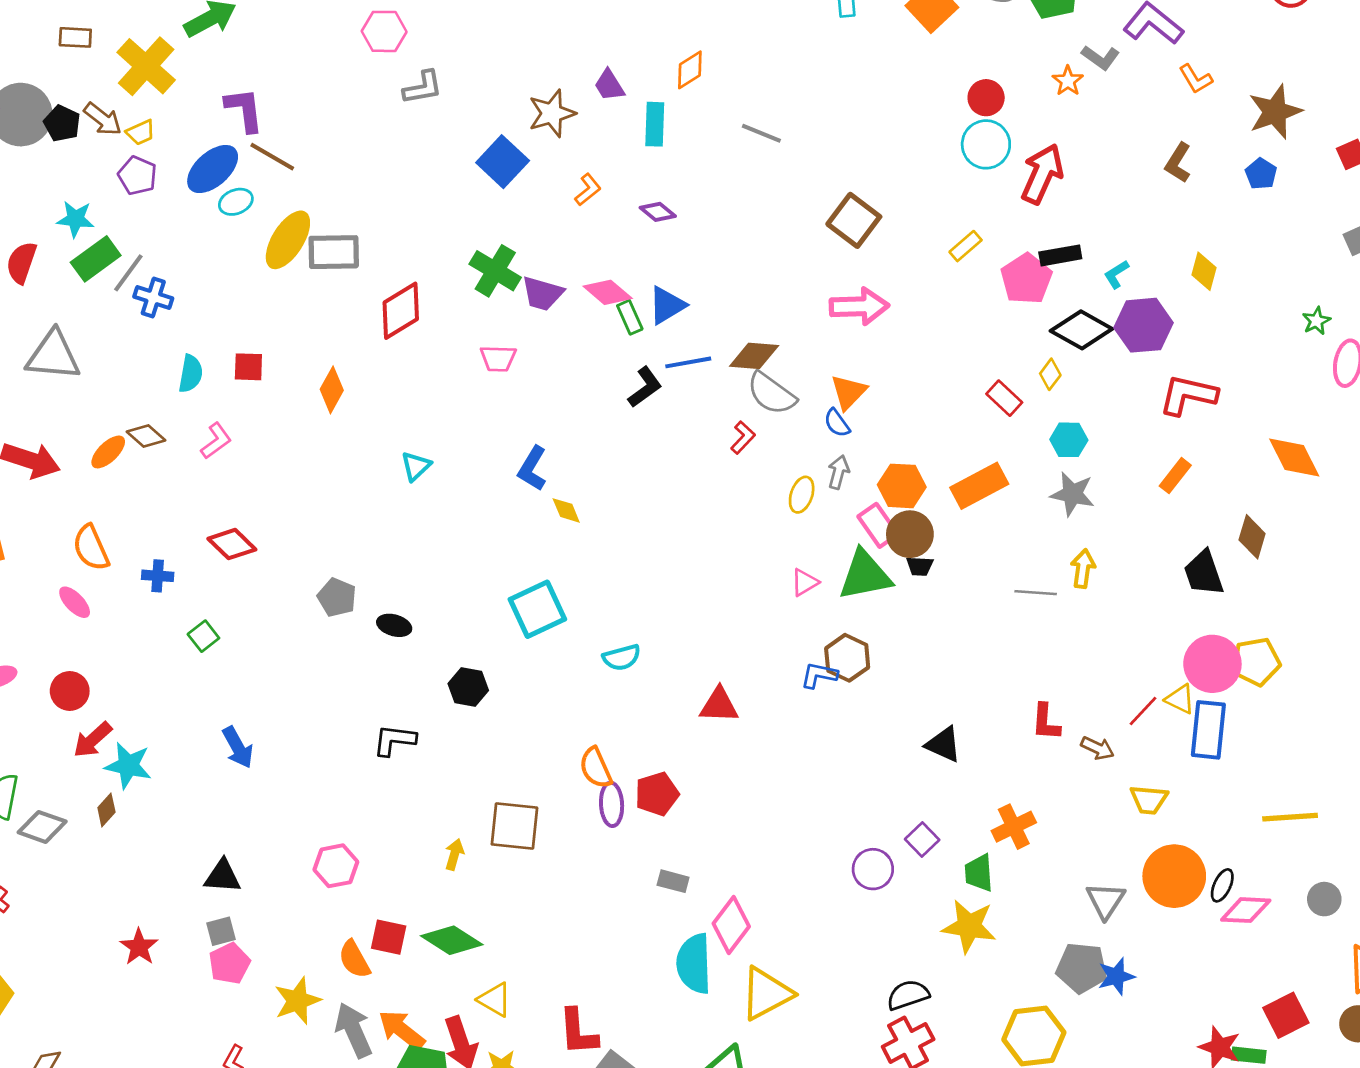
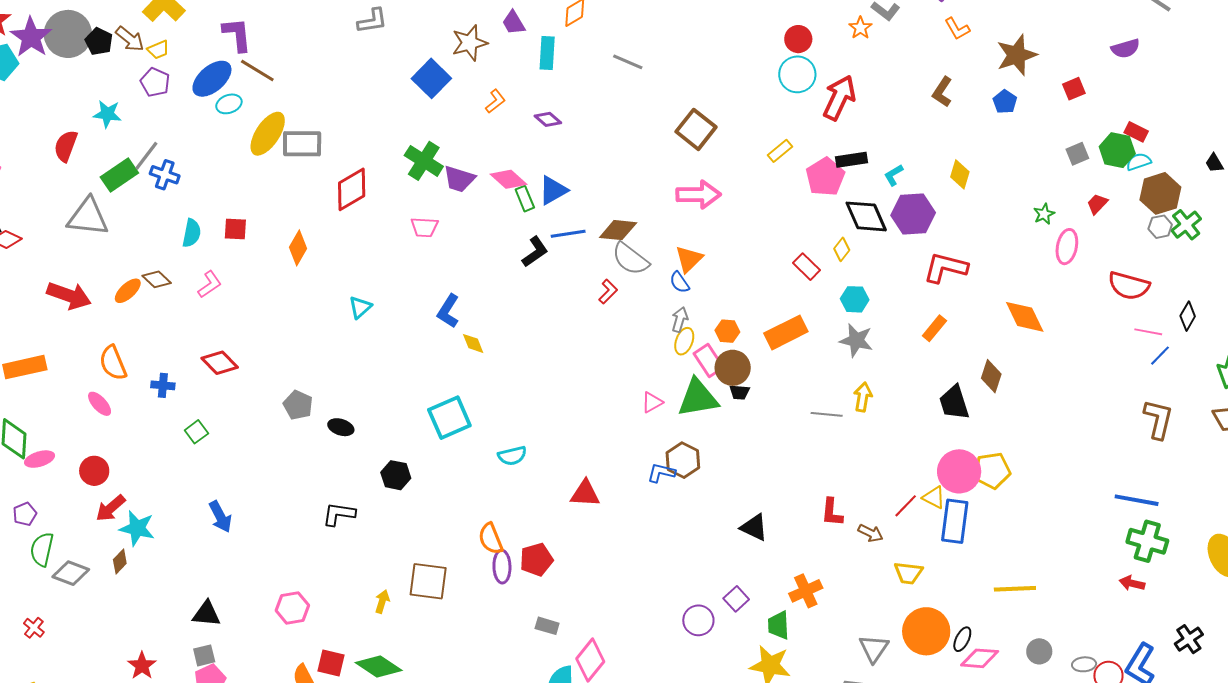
green rectangle: (96, 259) -> (119, 175), moved
black diamond: (1081, 330) -> (866, 216), turned 36
orange hexagon: (902, 486) -> (727, 331), size x0.7
yellow ellipse: (802, 495) -> (684, 341), moved

